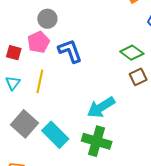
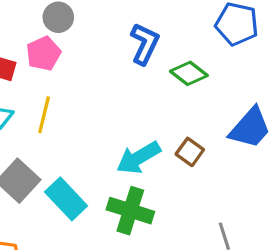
blue L-shape: (70, 51) -> (145, 44), moved, turned 44
brown square: (138, 77) -> (190, 152), moved, turned -30

